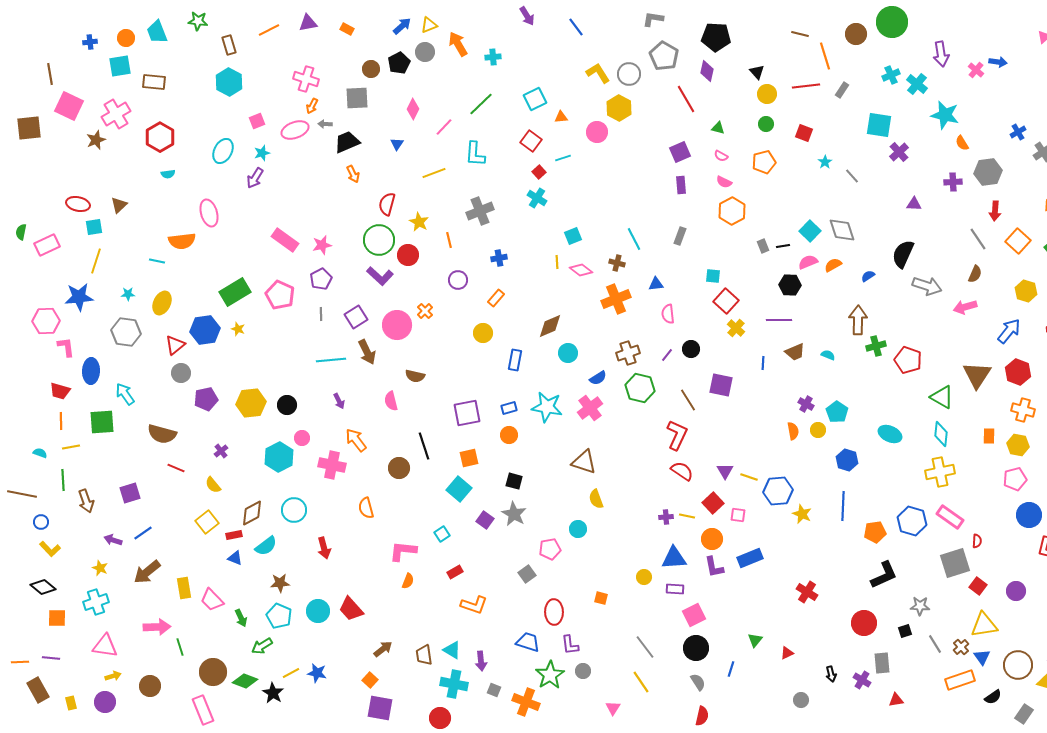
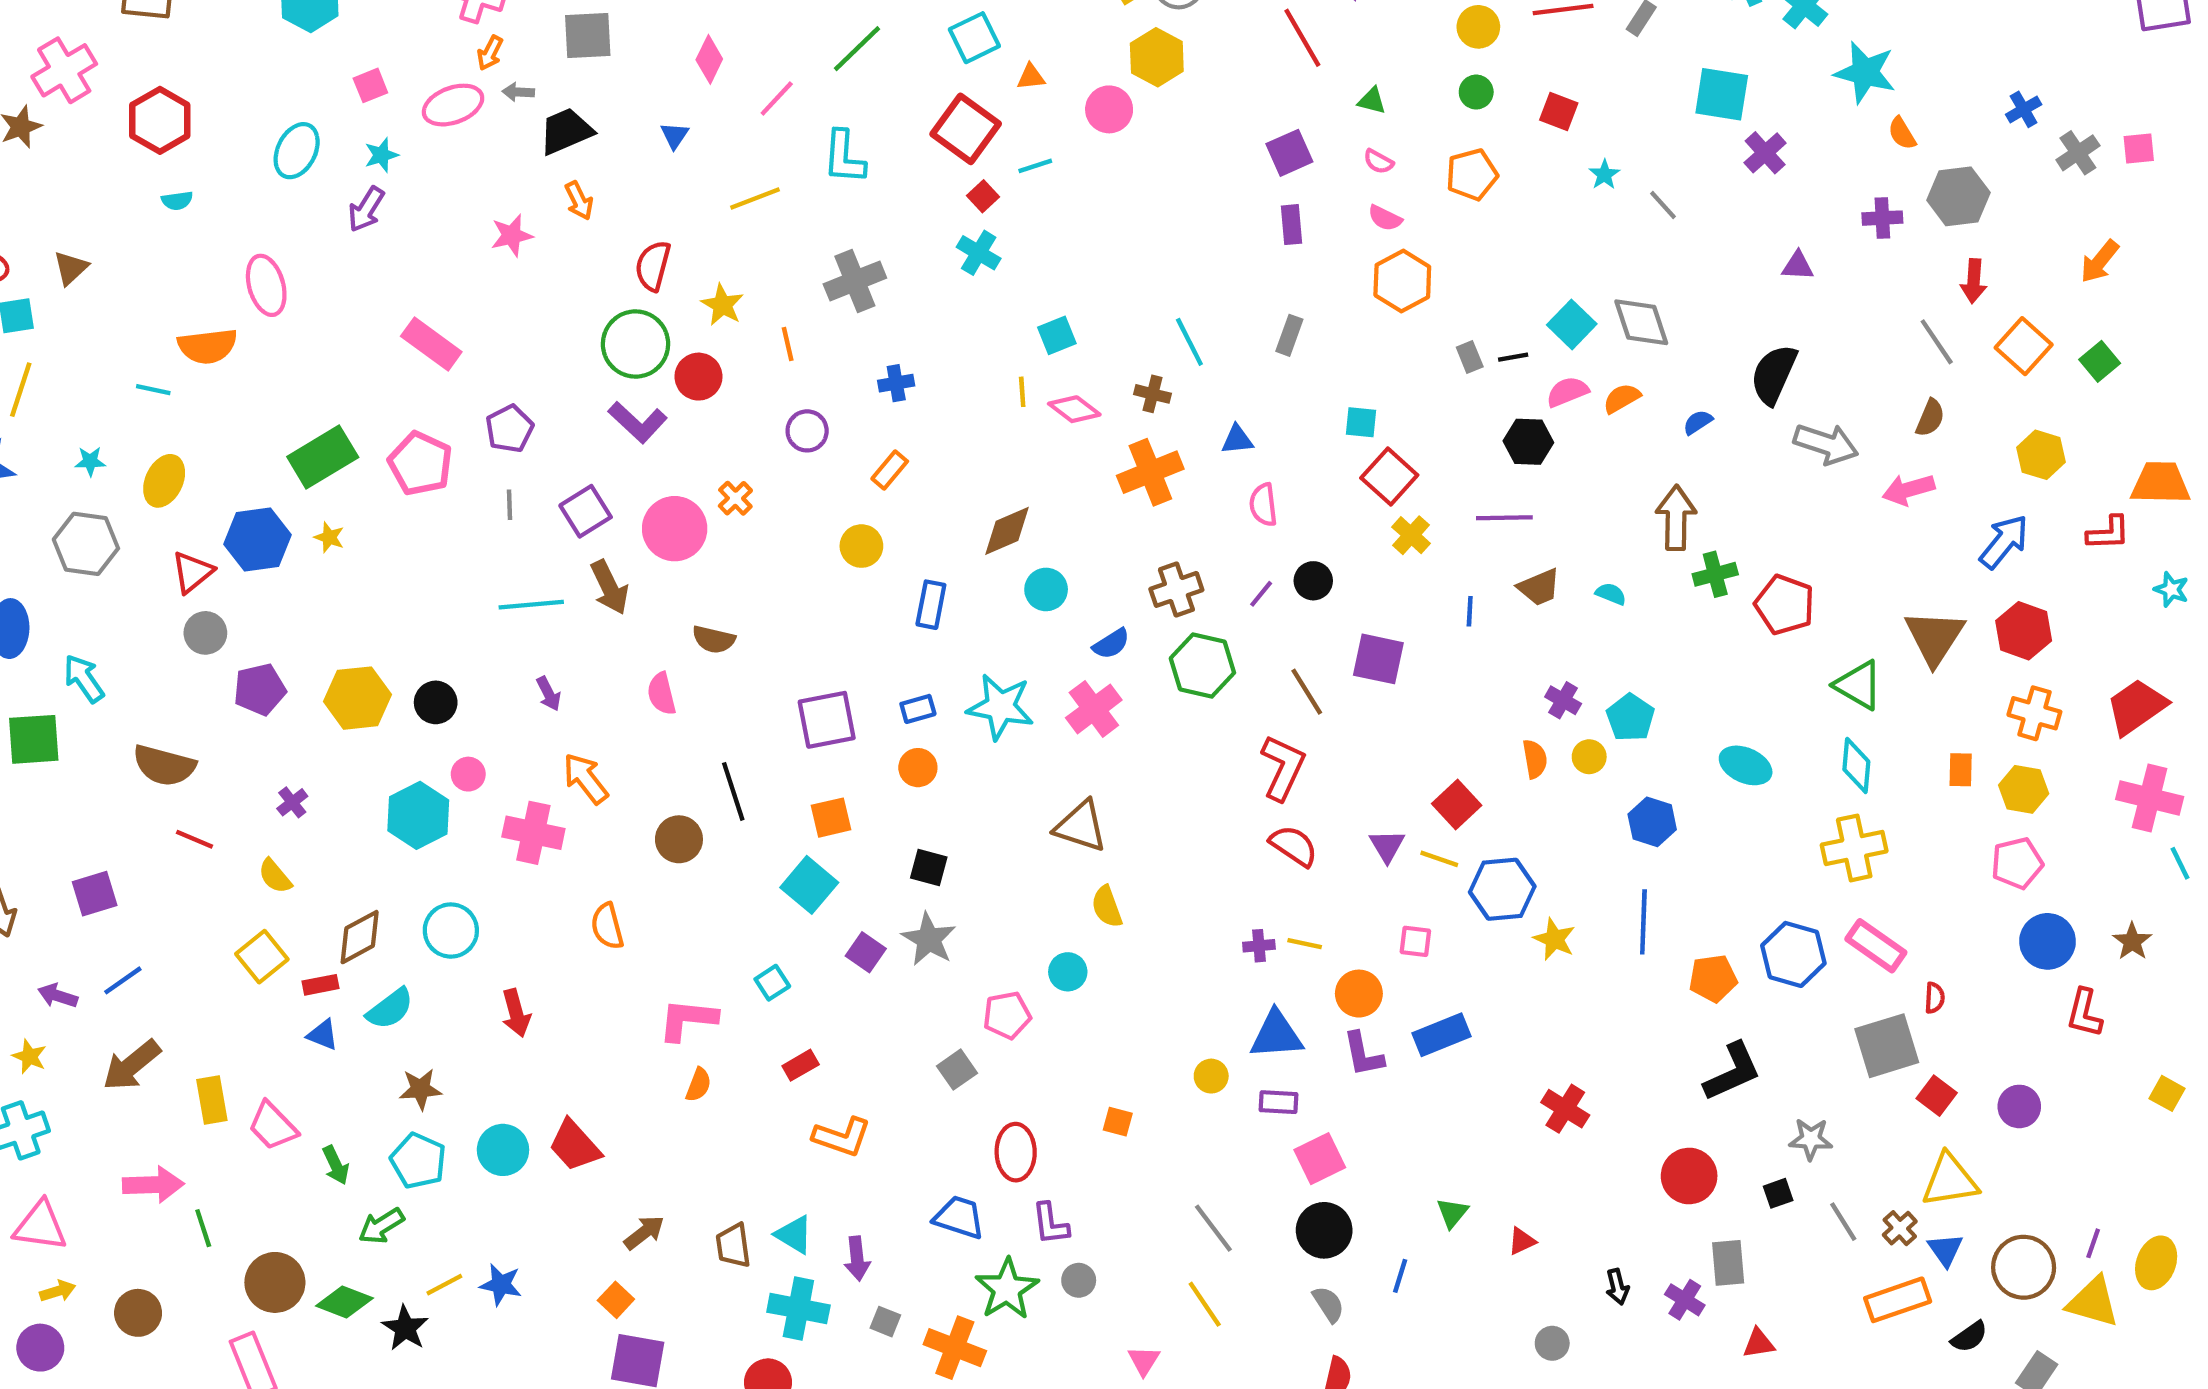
red square: (531, 141) -> (966, 129), size x1.4
pink star: (322, 245) -> (512, 235), moved
red square: (713, 503) -> (1457, 805), moved

